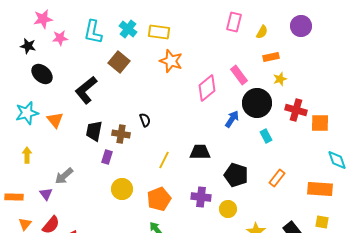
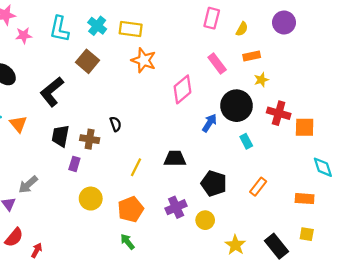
pink rectangle: (239, 75) -> (217, 64), moved
orange rectangle: (320, 189) -> (305, 199), size x0.7
purple cross: (201, 197) -> (176, 207), turned -30

